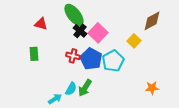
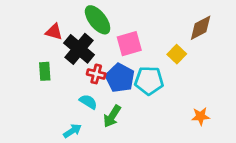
black cross: (80, 31) -> (79, 49), moved, size x1.6
pink square: (98, 33) -> (129, 44), turned 30
cyan pentagon: (113, 61) -> (149, 81), turned 30
cyan semicircle: (71, 89) -> (88, 102), moved, turned -88

